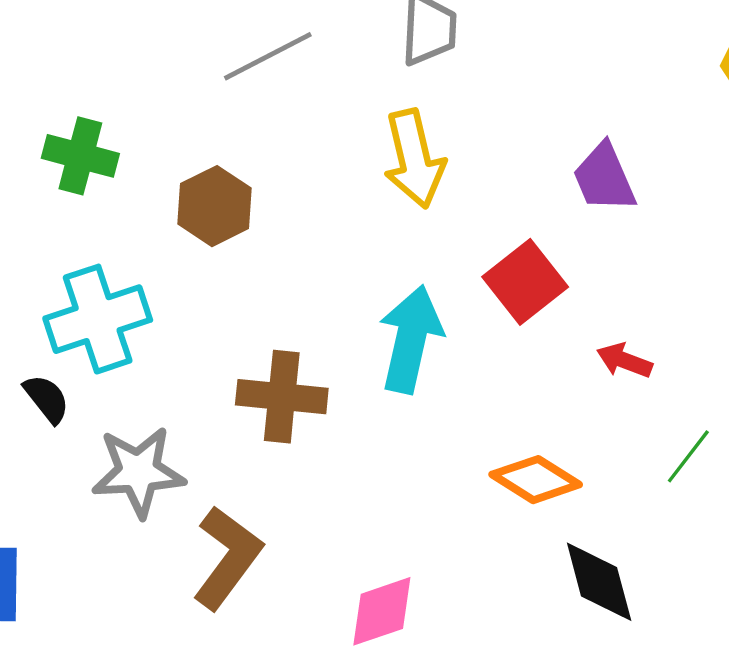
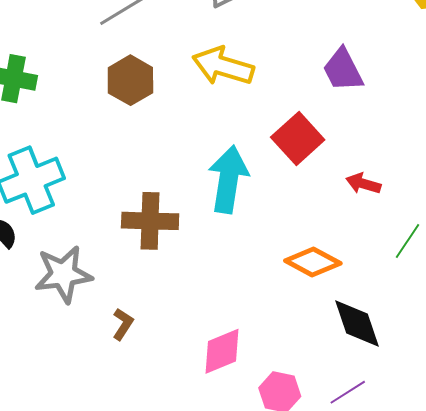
yellow arrow: (414, 159) -> (223, 66), turned 124
brown hexagon: (214, 206) -> (130, 80), moved
brown L-shape: (227, 557) -> (123, 324), size x0.5

